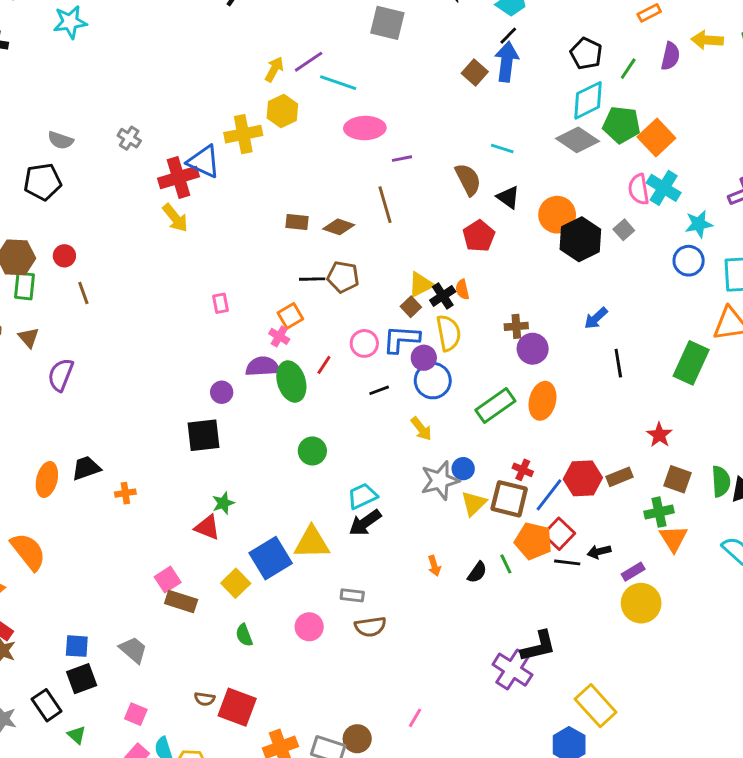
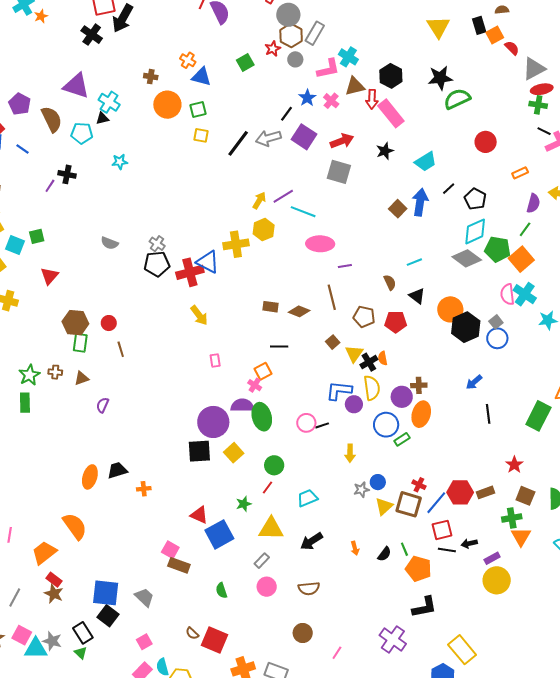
cyan star: (70, 22) -> (120, 162), size x0.7
black line: (508, 36) -> (449, 189), moved
green line: (628, 69) -> (525, 229), moved
cyan line: (502, 149) -> (414, 262), turned -42
brown semicircle: (468, 179) -> (390, 282), size x0.7
black pentagon: (43, 182) -> (157, 264), moved
yellow arrow: (175, 218) -> (199, 315), moved
red pentagon: (479, 236) -> (396, 322), turned 30
blue circle: (689, 261) -> (497, 338), moved
brown pentagon: (343, 277) -> (364, 317), moved
yellow triangle: (421, 285) -> (354, 354), turned -30
brown square: (411, 307) -> (333, 342), moved
brown triangle: (29, 338) -> (82, 378), turned 49
pink circle: (364, 343) -> (306, 423), moved
purple circle: (533, 349) -> (402, 397), moved
red line: (324, 365) -> (267, 488), moved
purple semicircle: (61, 375) -> (103, 405), size x0.7
blue circle: (433, 381) -> (386, 425), moved
purple circle: (222, 392) -> (213, 422), size x2.0
orange ellipse: (543, 401) -> (421, 414), moved
green rectangle: (495, 405) -> (402, 439), size x0.6
yellow arrow: (421, 429) -> (350, 453), turned 36
gray star: (440, 481) -> (361, 490), size x0.6
green star: (223, 503) -> (244, 504), moved
black arrow: (365, 523) -> (311, 541), moved
red square: (559, 534) -> (442, 530), turned 30
orange pentagon: (533, 541) -> (418, 569), moved
blue square: (271, 558) -> (219, 534), moved
pink square: (168, 580) -> (170, 550), turned -30
yellow square: (236, 583) -> (234, 453), moved
gray rectangle: (352, 595) -> (262, 561), moved, turned -56
blue square: (77, 646) -> (106, 593), size x1.6
purple cross: (512, 670) -> (393, 639), moved
black square: (82, 679) -> (108, 616), turned -35
brown semicircle: (205, 699) -> (192, 633), turned 32
pink square: (136, 714) -> (144, 642), turned 35
green triangle: (77, 735) -> (81, 653), moved
brown circle: (357, 739) -> (303, 633), moved

